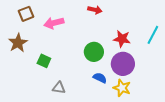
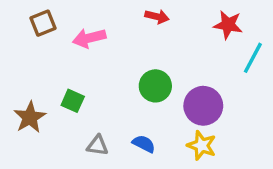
red star: (122, 39) -> (228, 25), moved
brown star: (18, 43) -> (30, 117), moved
blue semicircle: (100, 78) -> (144, 144), moved

